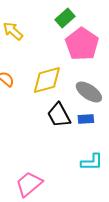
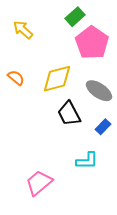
blue rectangle: (86, 119) -> (103, 127), moved, turned -42
cyan L-shape: (92, 162) -> (87, 161), moved

